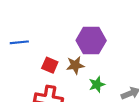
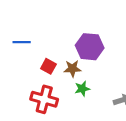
green star: (97, 84) -> (82, 89), moved

